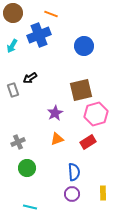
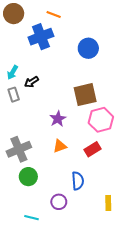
cyan arrow: (12, 46) -> (13, 72), moved
gray cross: (18, 142) -> (19, 149), size x1.6
purple circle: (72, 194) -> (59, 202), moved

